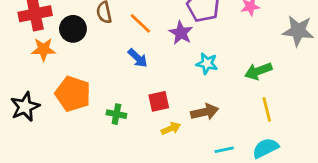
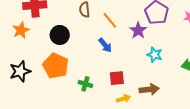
black circle: (73, 29) -> (60, 35), moved
orange star: (43, 49) -> (21, 30), moved, turned -30

